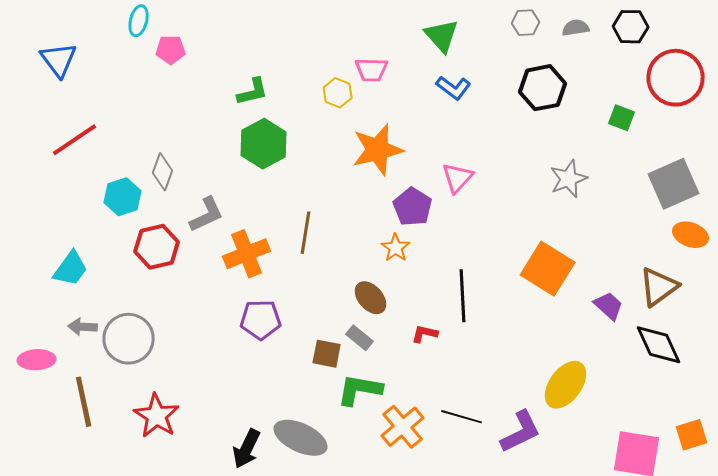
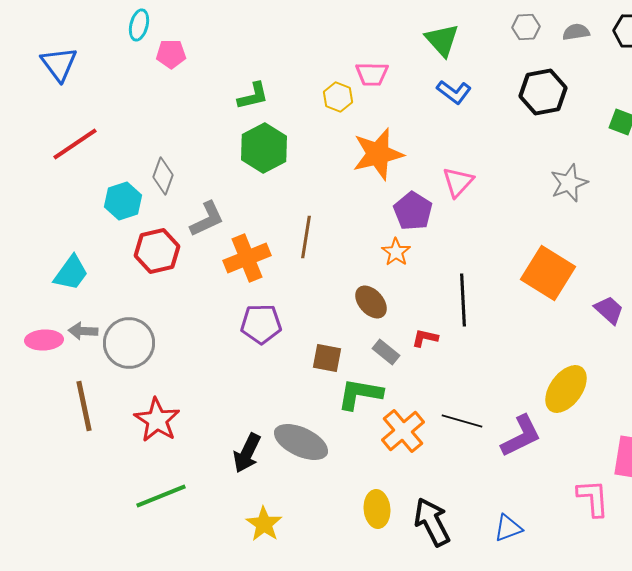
gray rectangle: (360, 338) -> (386, 352), moved
pink ellipse: (37, 360) -> (44, 340), moved

